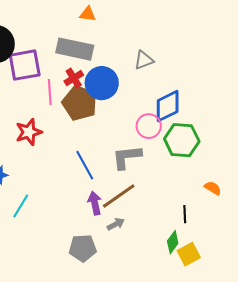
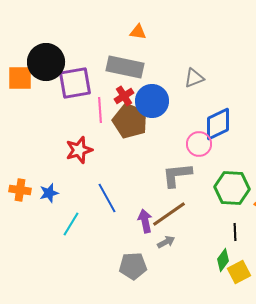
green hexagon: (182, 140) -> (232, 188), moved
blue line: (85, 165) -> (107, 198), moved

